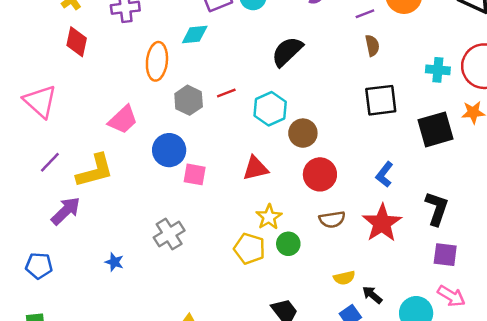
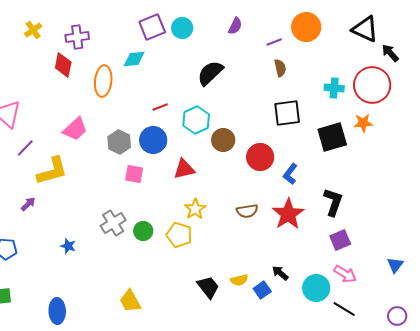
red diamond: (77, 42) -> (63, 65), moved
gray hexagon: (189, 100) -> (119, 142), moved
blue circle: (169, 150) -> (153, 140), moved
purple line: (50, 162) -> (25, 148), moved
red circle: (320, 174) -> (260, 157), moved
purple arrow: (66, 211) -> (28, 204), size x0.6
green circle: (288, 244) -> (143, 231), moved
purple square: (445, 255) -> (340, 240), turned -30
yellow semicircle: (344, 278) -> (239, 280), moved

